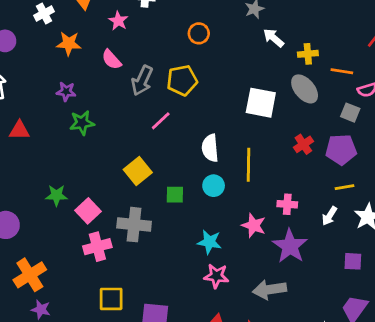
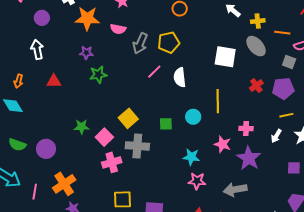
orange star: (69, 43) -> (87, 18), size x1.4
pink semicircle: (112, 60) -> (118, 29), turned -35
white semicircle: (210, 148) -> (180, 77), moved
yellow square: (138, 171) -> (128, 118), moved

